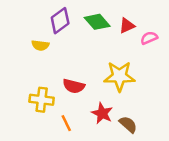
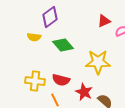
green diamond: (97, 22) -> (63, 45), moved
red semicircle: (74, 86) -> (61, 80), moved

